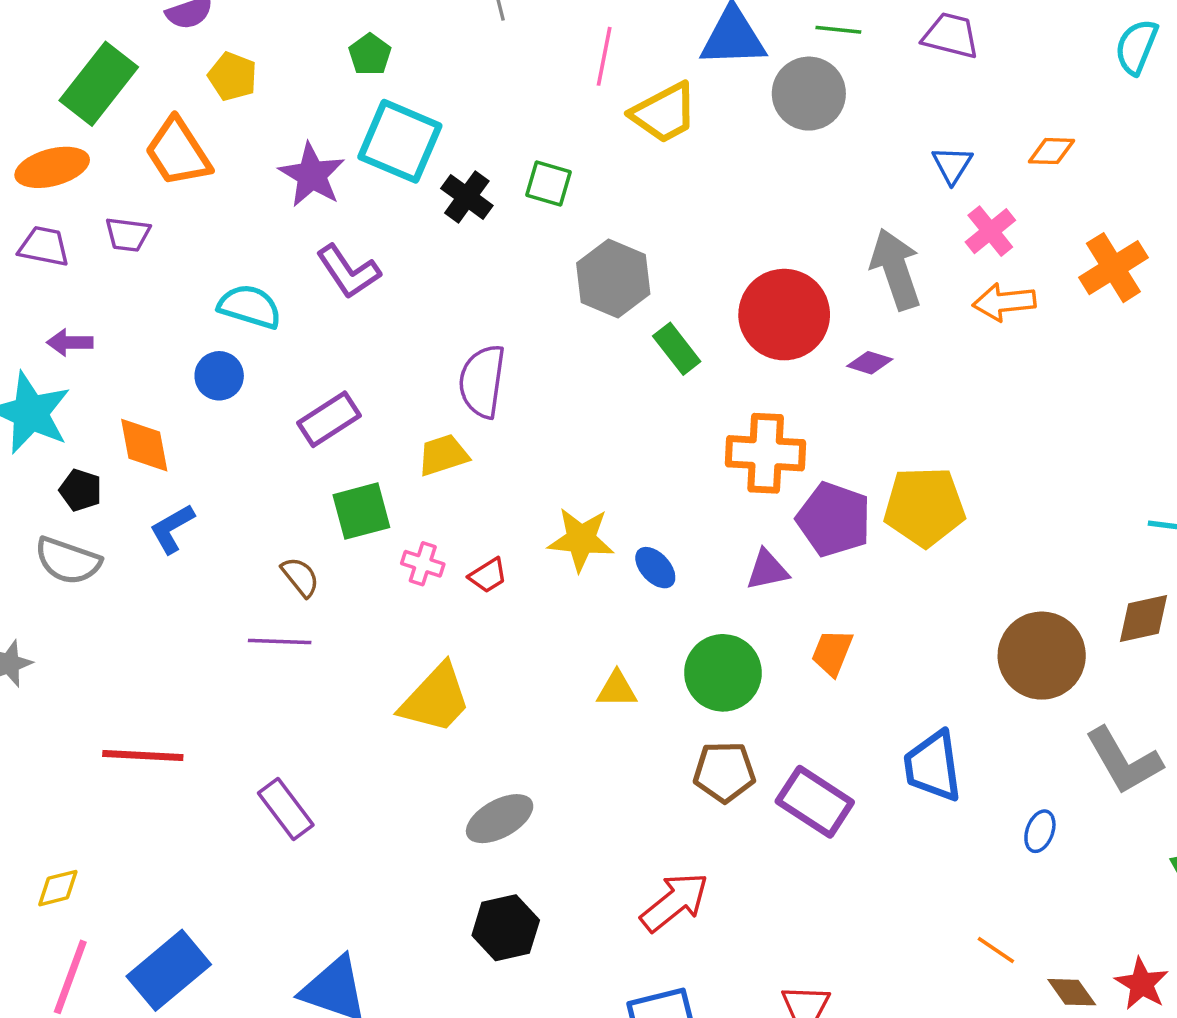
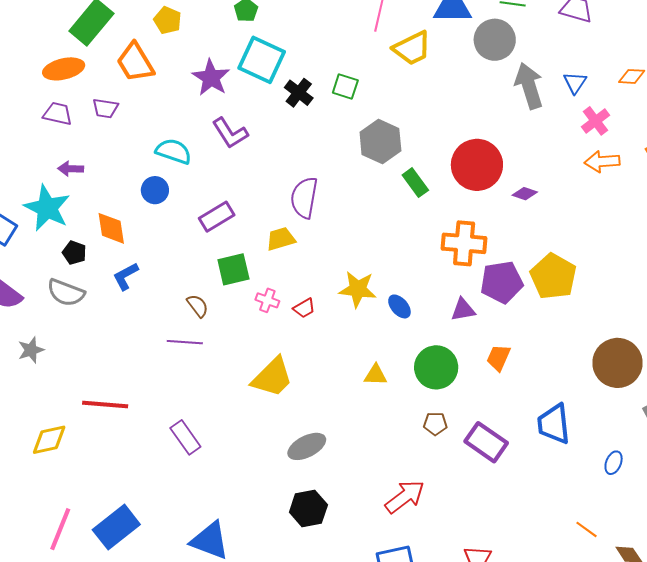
gray arrow: (896, 269) -> (529, 86), moved
yellow pentagon: (924, 507) -> (553, 276), turned 30
purple pentagon: (834, 519) -> (502, 282), turned -30
brown pentagon: (724, 772) -> (435, 424), size x0.7
yellow diamond: (58, 888) -> (49, 440), moved, size x1.4

